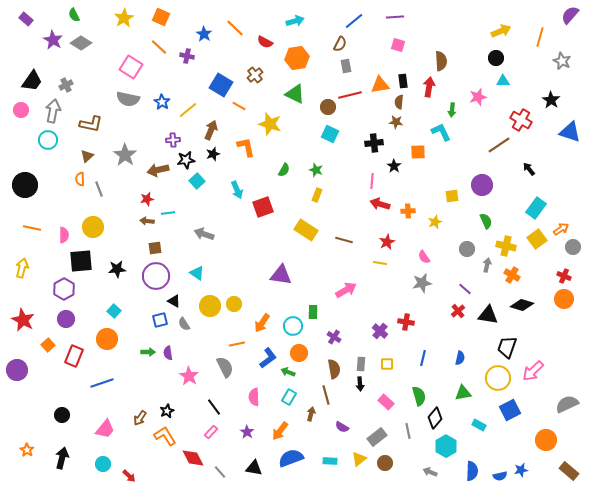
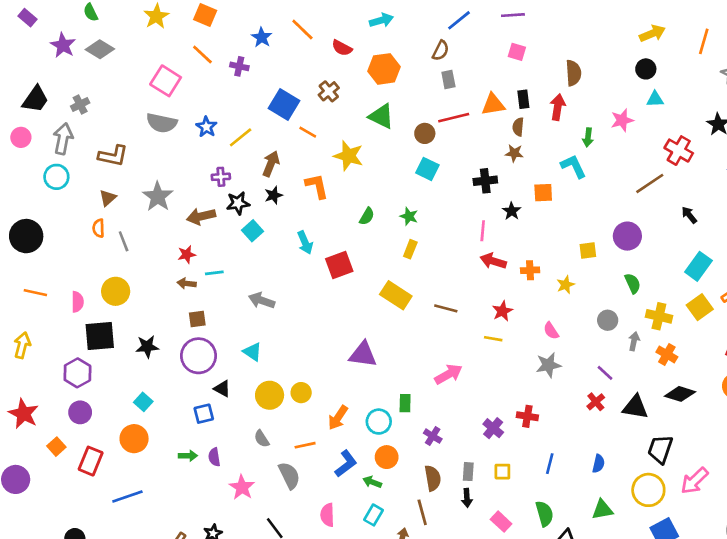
gray semicircle: (184, 324) -> (262, 439), moved

